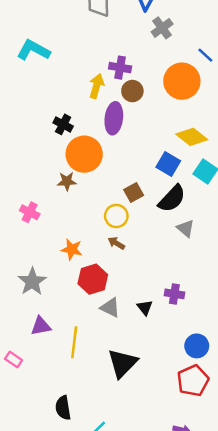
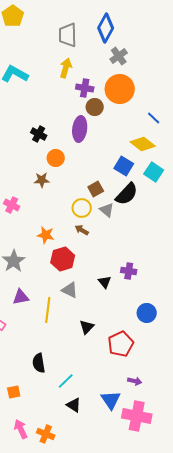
blue line: (205, 55) -> (154, 118), moved
orange circle: (182, 81) -> (120, 89), moved
yellow arrow: (97, 86) -> (66, 68), moved
orange circle: (84, 154) -> (56, 158), size x0.6
gray triangle: (186, 228) -> (107, 210), moved
gray triangle: (110, 308) -> (70, 290), moved
black triangle: (122, 363) -> (87, 327), size x0.6
red pentagon: (193, 381) -> (121, 344), moved

